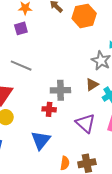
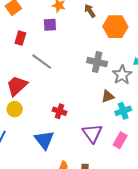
gray cross: (60, 90) -> (97, 62), moved
blue triangle: (41, 140) -> (44, 140), turned -30

